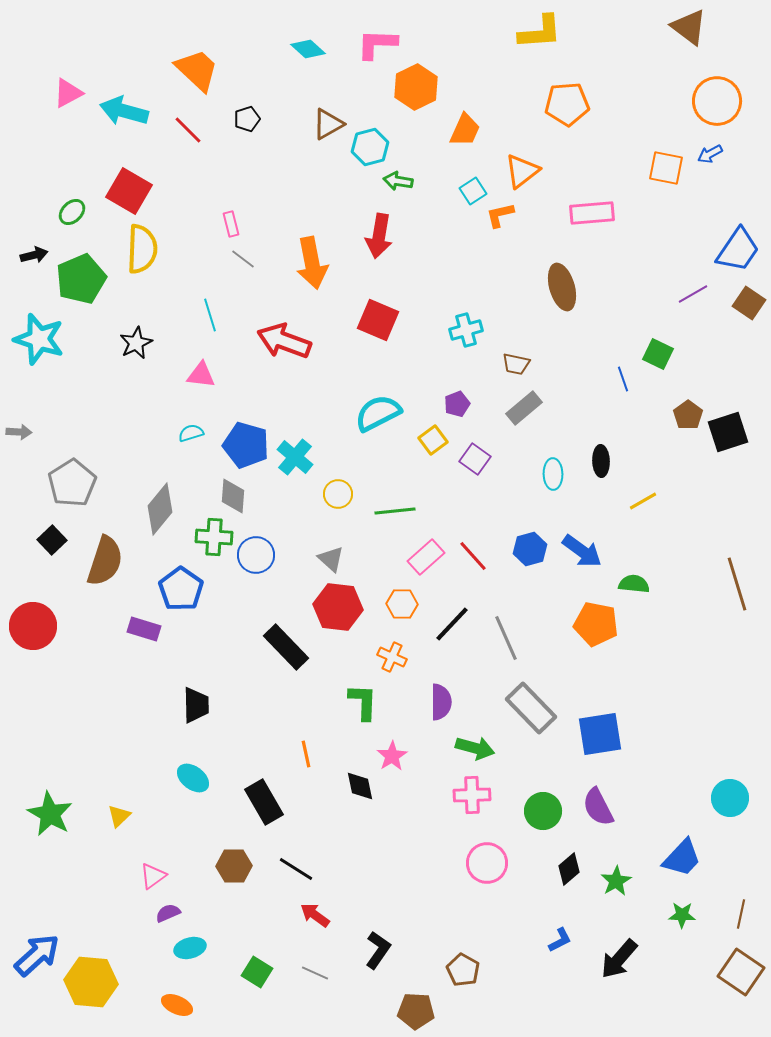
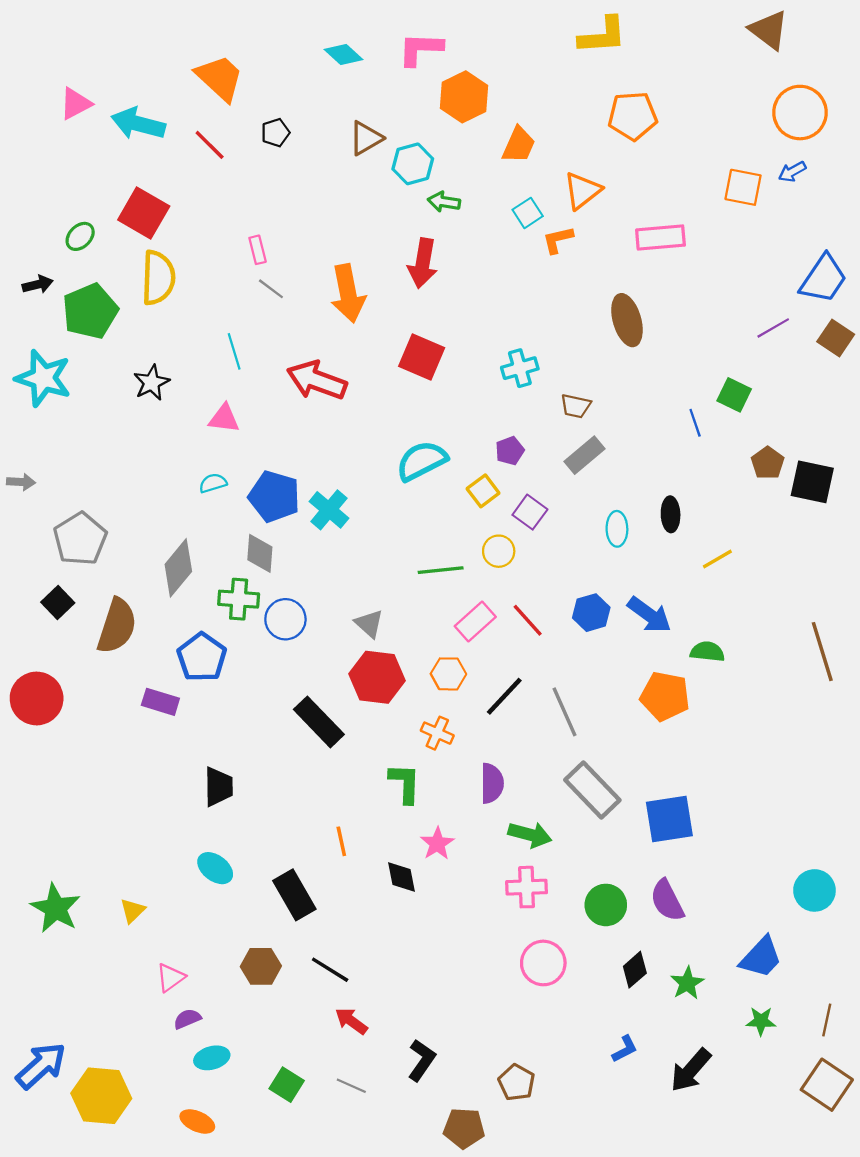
black square: (728, 432) -> (812, 482), turned 30
yellow circle: (338, 494) -> (499, 551), moved

